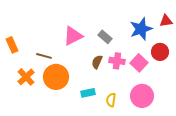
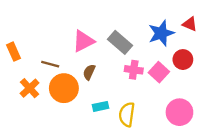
red triangle: (166, 21) -> (190, 24), turned 32
gray rectangle: (105, 37) -> (120, 42), size x1.5
brown semicircle: (97, 62) -> (89, 72), moved
pink circle: (142, 96) -> (179, 112), moved
yellow semicircle: (111, 100) -> (127, 114), size x1.5

